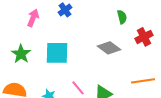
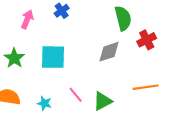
green semicircle: (122, 17) -> (123, 18), size x1.6
gray diamond: (109, 48) -> (109, 52), turned -55

